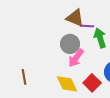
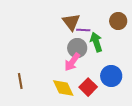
brown triangle: (75, 18) -> (71, 22), turned 30
gray circle: (70, 44) -> (77, 48), moved

